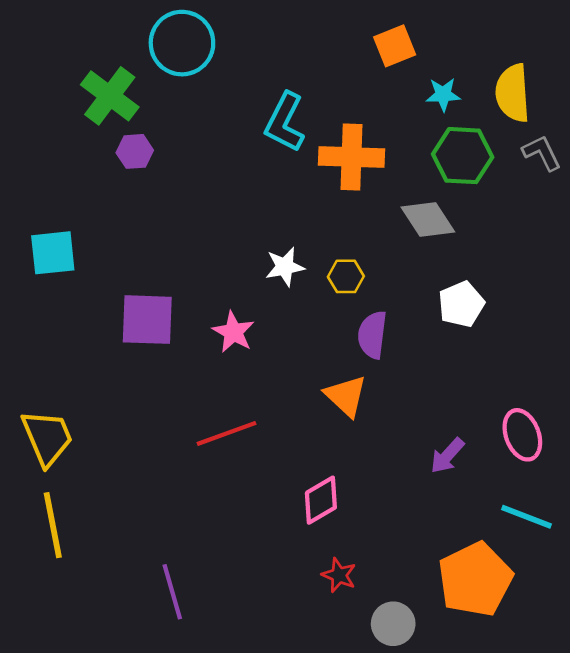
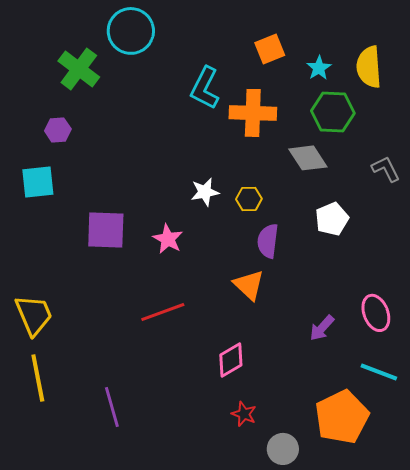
orange square: (395, 46) -> (270, 49), moved
cyan star: (443, 94) -> (319, 68), turned -30
purple hexagon: (135, 151) -> (58, 130), moved
gray L-shape: (542, 153) -> (386, 169), moved
purple line: (172, 592) -> (112, 407), moved

